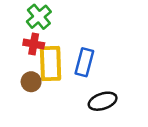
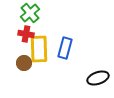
black ellipse: (103, 101) -> (98, 78), moved

